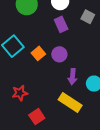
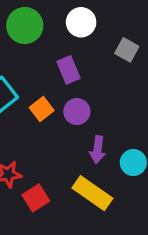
purple rectangle: (61, 24) -> (68, 70), moved
red square: (37, 117) -> (36, 198), moved

